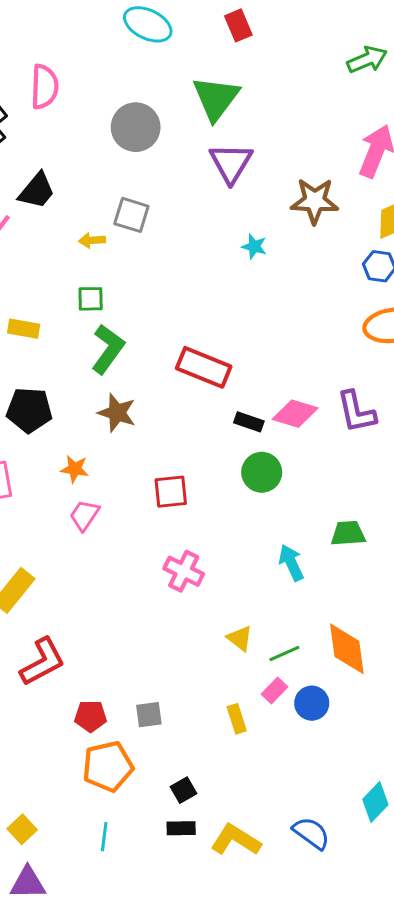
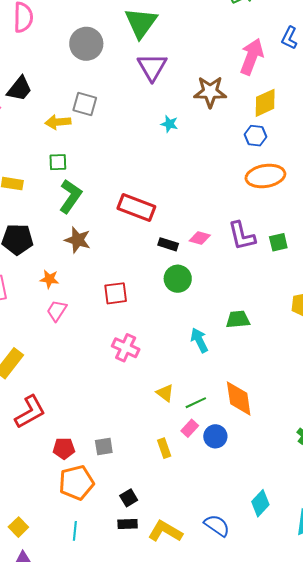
yellow arrow: (92, 240) -> (58, 122), size x1.4
pink diamond: (295, 414) -> (200, 238), size x0.7

